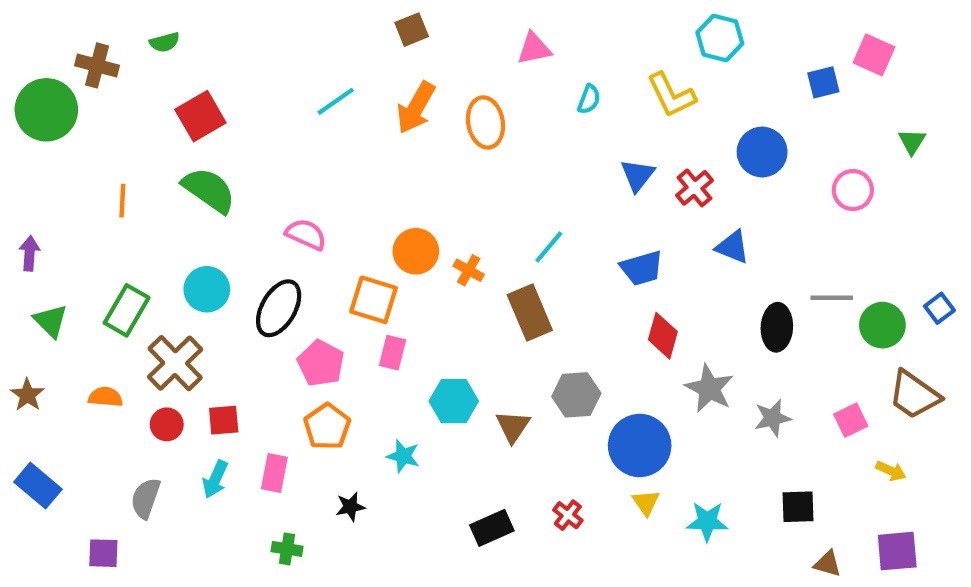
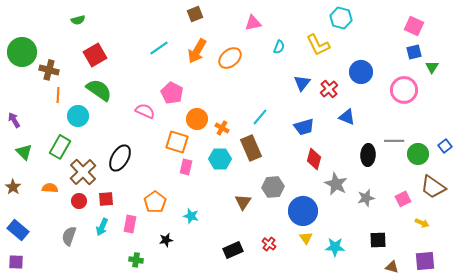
brown cross: (97, 65) -> (49, 70), moved
blue square: (823, 82) -> (414, 52), moved
orange ellipse: (486, 122) -> (230, 58), turned 60
pink circle: (853, 190) -> (404, 90), size x1.4
purple arrow: (29, 253) -> (14, 120), turned -35
cyan circle: (207, 289) -> (78, 116), moved
black ellipse: (279, 308) -> (120, 158), moved
pink pentagon: (321, 363) -> (172, 93), moved
cyan hexagon: (454, 401) -> (220, 159), moved
purple square: (103, 553) -> (16, 262), moved

